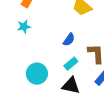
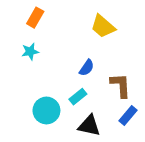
cyan rectangle: (71, 64) -> (78, 97), moved

